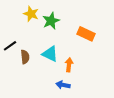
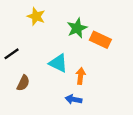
green star: (51, 21) -> (77, 28), moved
brown semicircle: (25, 57) -> (23, 83), moved, turned 32

